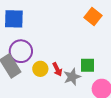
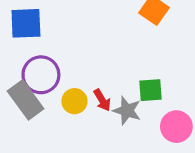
gray star: (72, 77) -> (127, 111), turned -30

